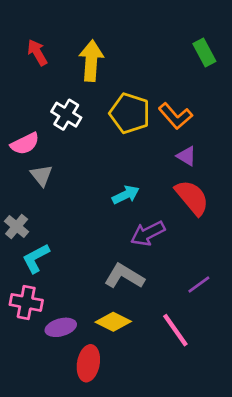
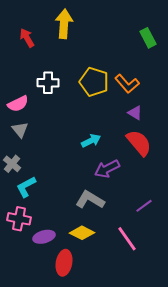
yellow arrow: (91, 61) -> (64, 24), moved
white cross: (66, 115) -> (48, 83), turned -30
gray triangle: (41, 175) -> (20, 130), moved

